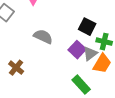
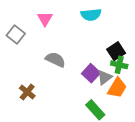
black square: (87, 27) -> (116, 51), moved, turned 30

